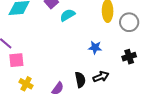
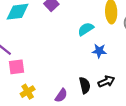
cyan semicircle: (68, 15) -> (86, 29), moved
yellow cross: (26, 84) -> (28, 92), turned 32

